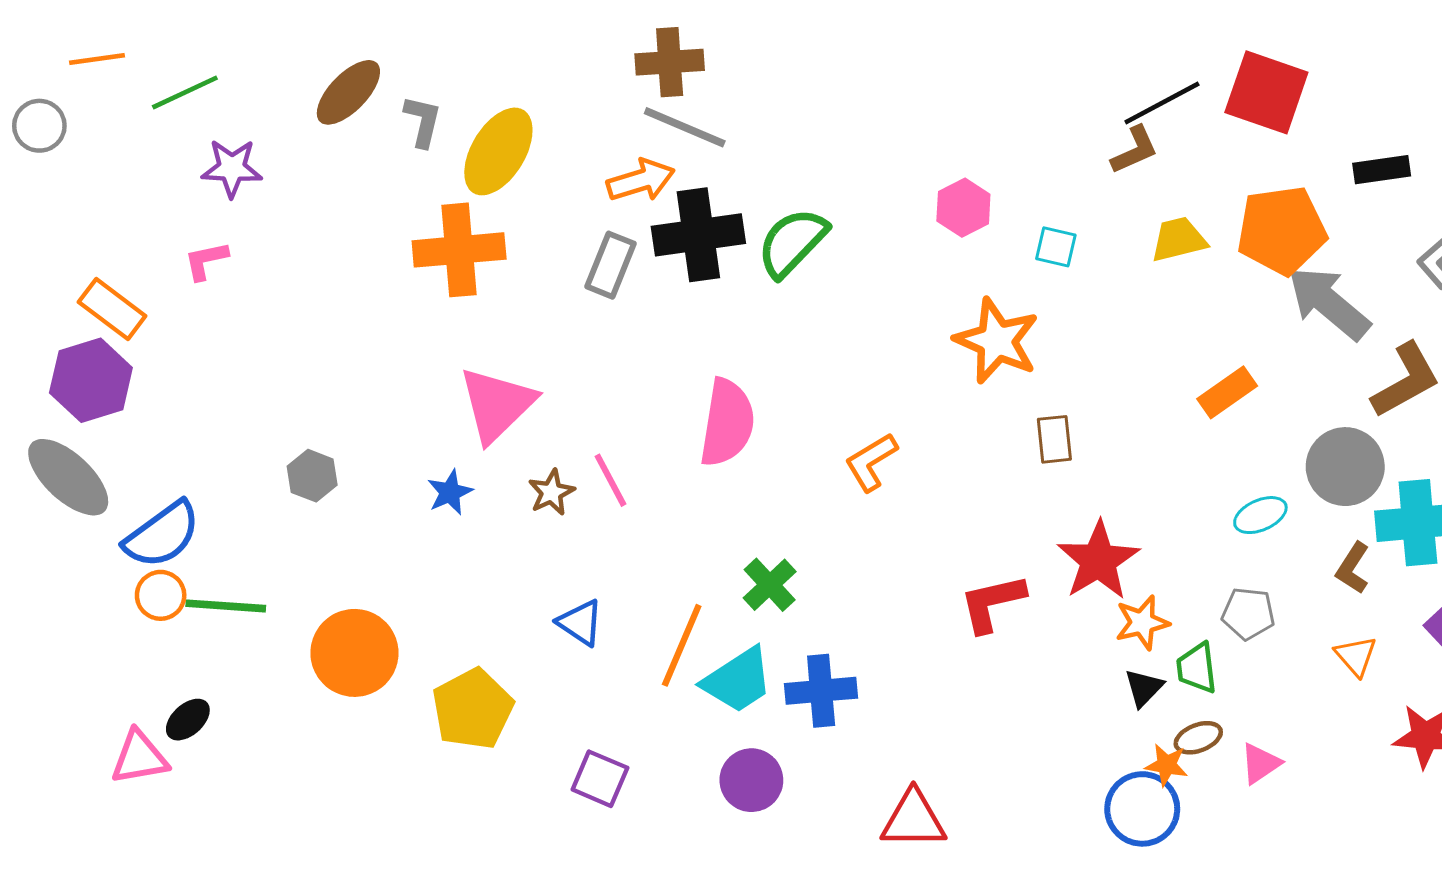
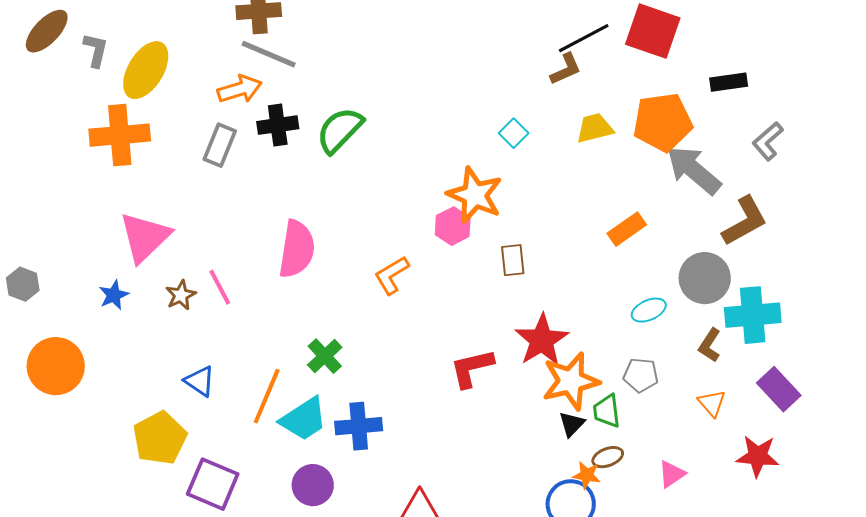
pink hexagon: (963, 208) -> (453, 226), moved
black cross: (698, 235) -> (278, 125), size x0.7
cyan square: (1056, 247) -> (514, 133), turned 32
orange star: (1142, 623) -> (571, 381), size x1.6
orange circle: (354, 653) -> (56, 366), moved
yellow pentagon: (473, 709) -> (160, 438), moved
pink triangle: (1260, 764) -> (672, 474), moved
purple square: (600, 779) -> (213, 484), size x1.4

